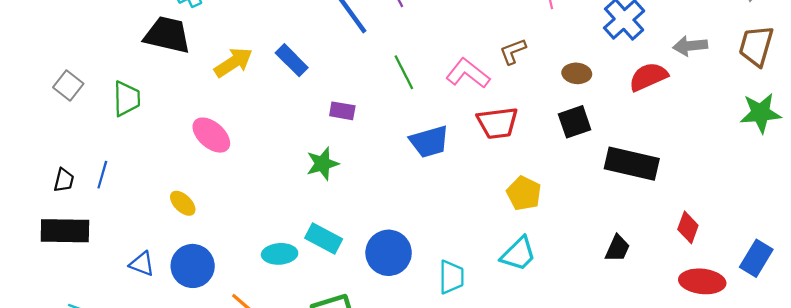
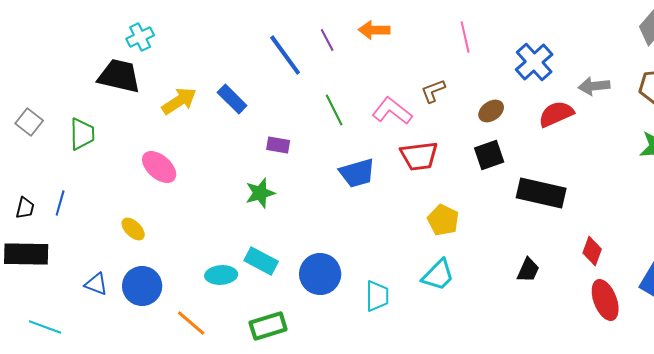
brown ellipse: (577, 73) -> (491, 111), turned -40
red ellipse: (702, 281) -> (605, 300), turned 63

